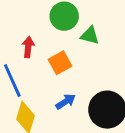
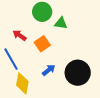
red arrow: (28, 47) -> (20, 35), turned -56

